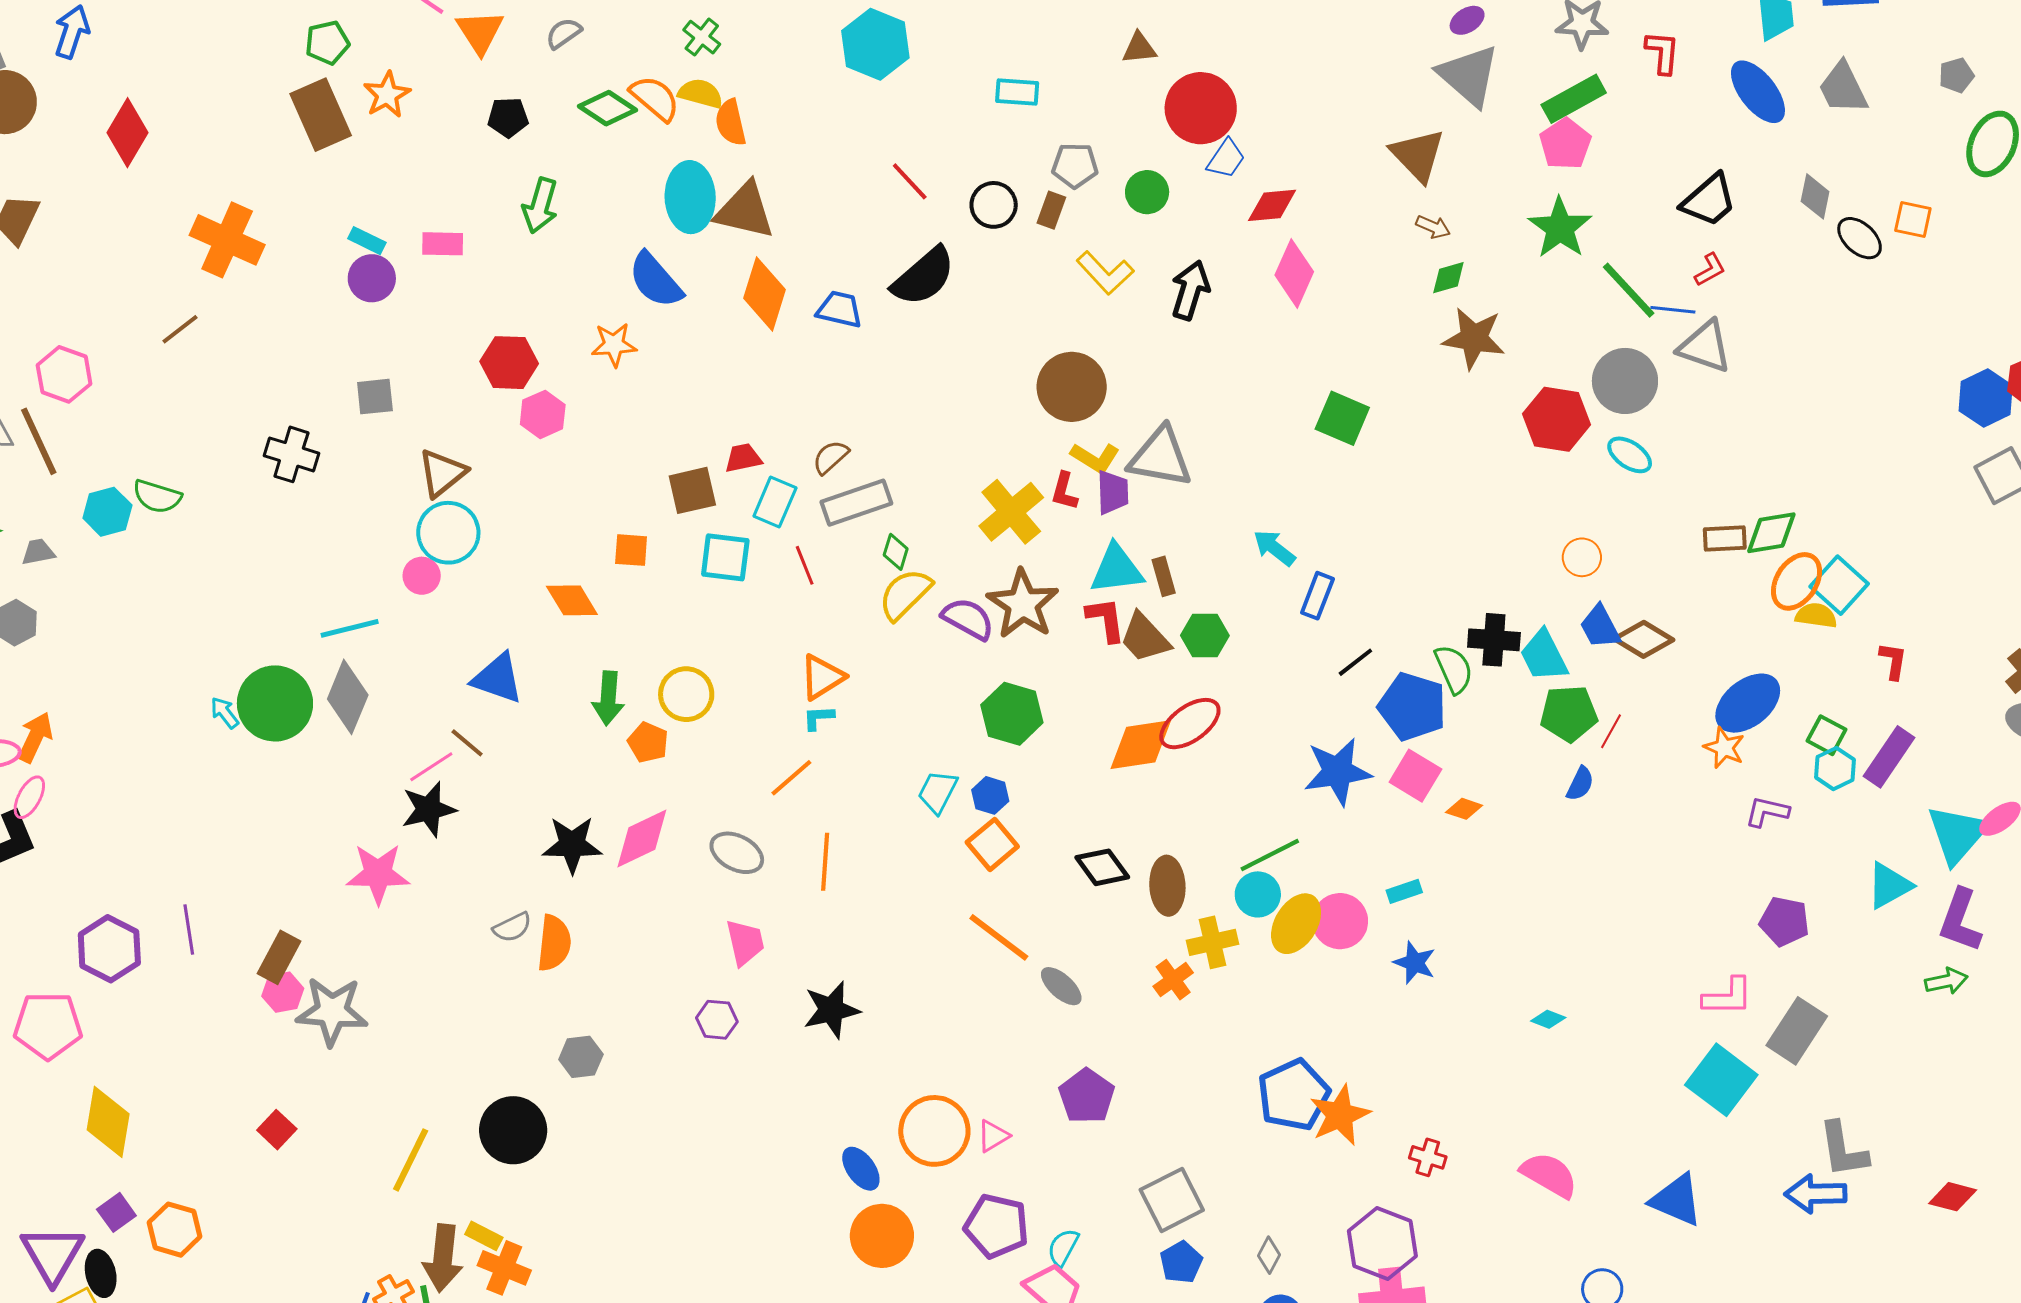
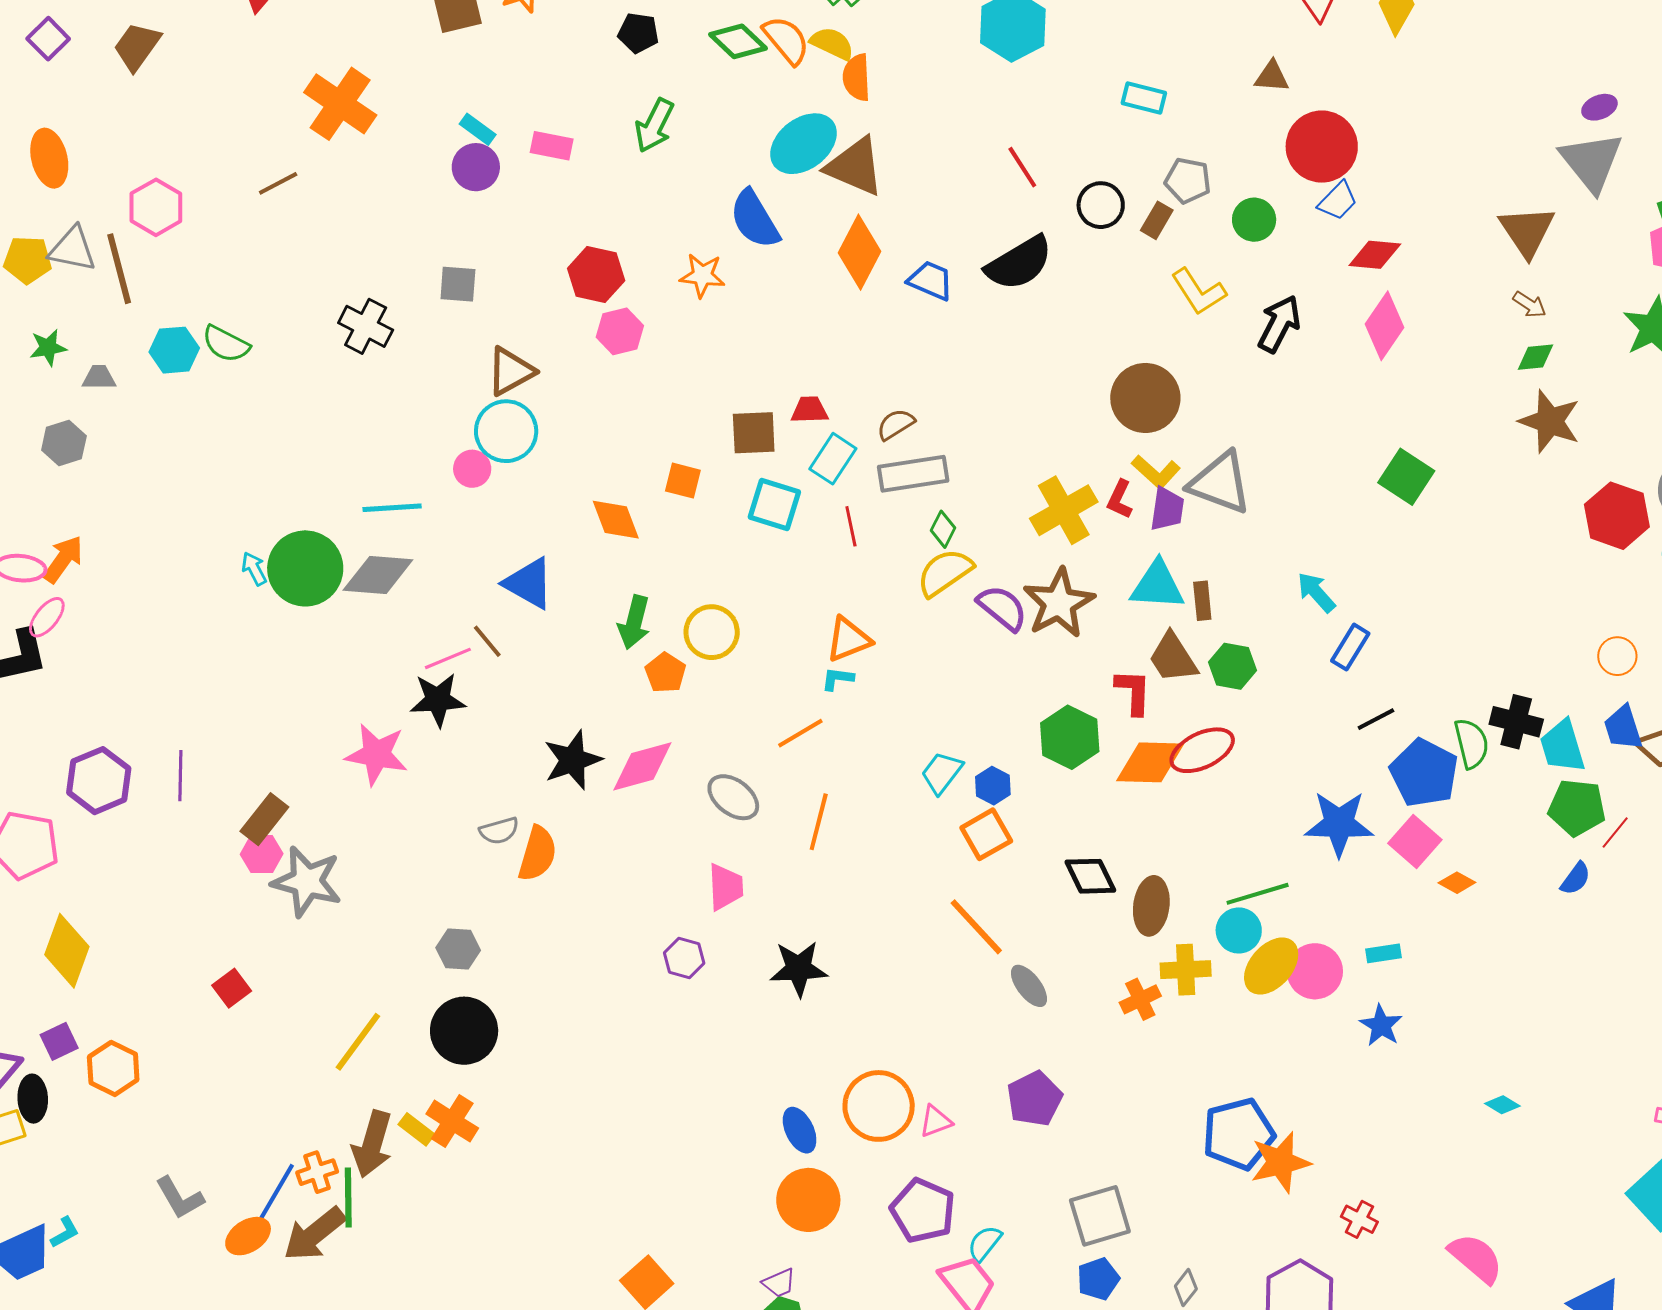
cyan ellipse: (690, 197) -> (803, 144), turned 44
red L-shape: (1106, 620) -> (1133, 692), moved
gray diamond: (348, 697) -> (378, 575), turned 62
green hexagon: (1012, 714) -> (1070, 737), moved
black star: (572, 845) -> (573, 760), turned -30
gray hexagon: (581, 1057) -> (458, 949), moved
orange cross: (504, 1268) -> (452, 1121), moved

